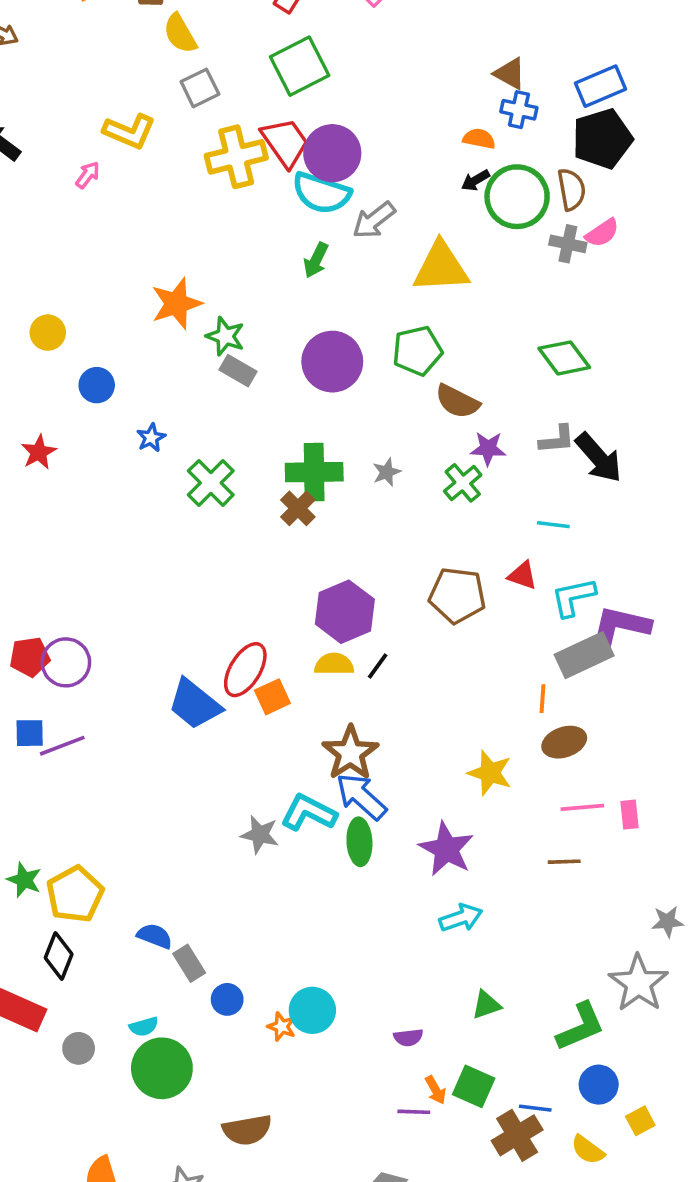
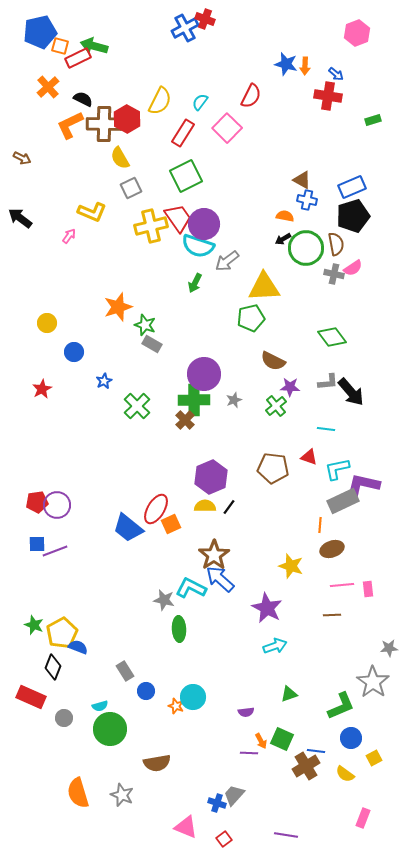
green pentagon: (417, 351) -> (251, 318), moved
purple circle: (332, 362) -> (204, 374), moved
green ellipse: (359, 842) -> (179, 629), moved
blue semicircle: (155, 936) -> (78, 647), moved

